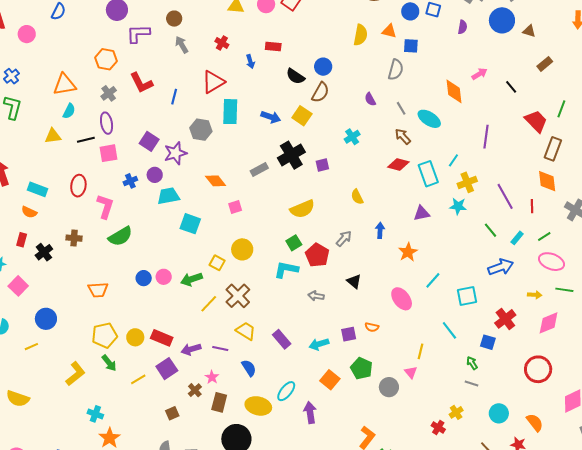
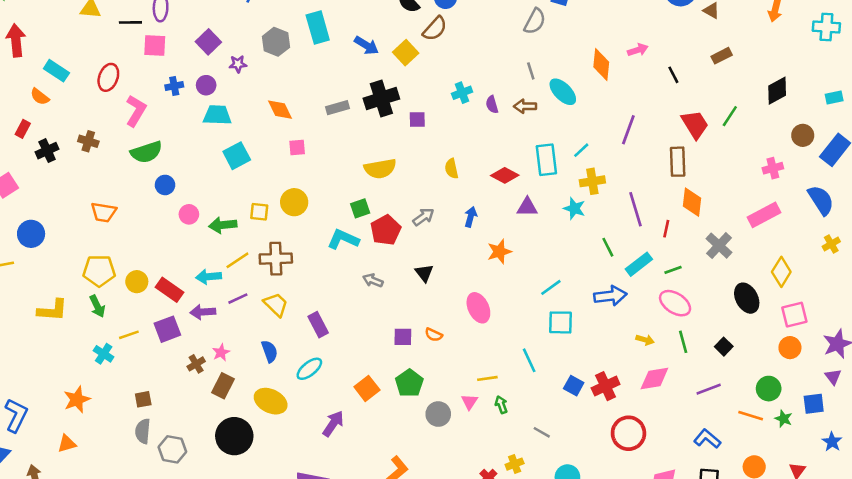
purple semicircle: (370, 99) -> (492, 105), moved
cyan rectangle: (230, 112) -> (318, 27), turned -30
brown arrow: (403, 136) -> (525, 106), turned -60
brown rectangle: (553, 149) -> (678, 162), moved, turned -35
purple star: (175, 153) -> (238, 64), size x0.6
red diamond: (398, 165) -> (505, 175), moved
cyan square: (190, 224) -> (237, 156), turned 30
cyan rectangle: (517, 238) -> (639, 264), size x1.5
yellow square: (217, 263) -> (259, 212), turned -35
blue circle: (144, 278) -> (165, 185), moved
cyan line: (433, 280) -> (551, 287), moved
green line: (564, 290) -> (683, 342), turned 54
brown cross: (238, 296) -> (276, 259), turned 30
red cross: (505, 319) -> (606, 386), moved
cyan arrow: (319, 344) -> (209, 277), moved
purple line: (220, 348) -> (238, 299), moved, turned -49
yellow line: (421, 351) -> (487, 378), turned 56
green arrow: (472, 363) -> (501, 405), moved
yellow L-shape: (75, 374) -> (52, 310), turned 30
cyan ellipse: (286, 391) -> (309, 369), moved
purple arrow: (310, 412) -> (333, 424), turned 30
brown square: (172, 413) -> (143, 399), moved
cyan cross: (95, 414) -> (104, 354), moved

